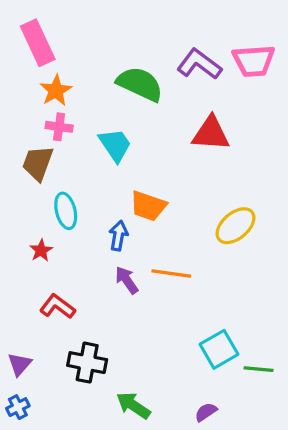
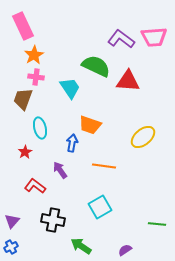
green semicircle: (140, 84) -> (96, 66), moved
purple arrow: (127, 280) -> (60, 170), moved
cyan square: (219, 349) -> (100, 207), moved

